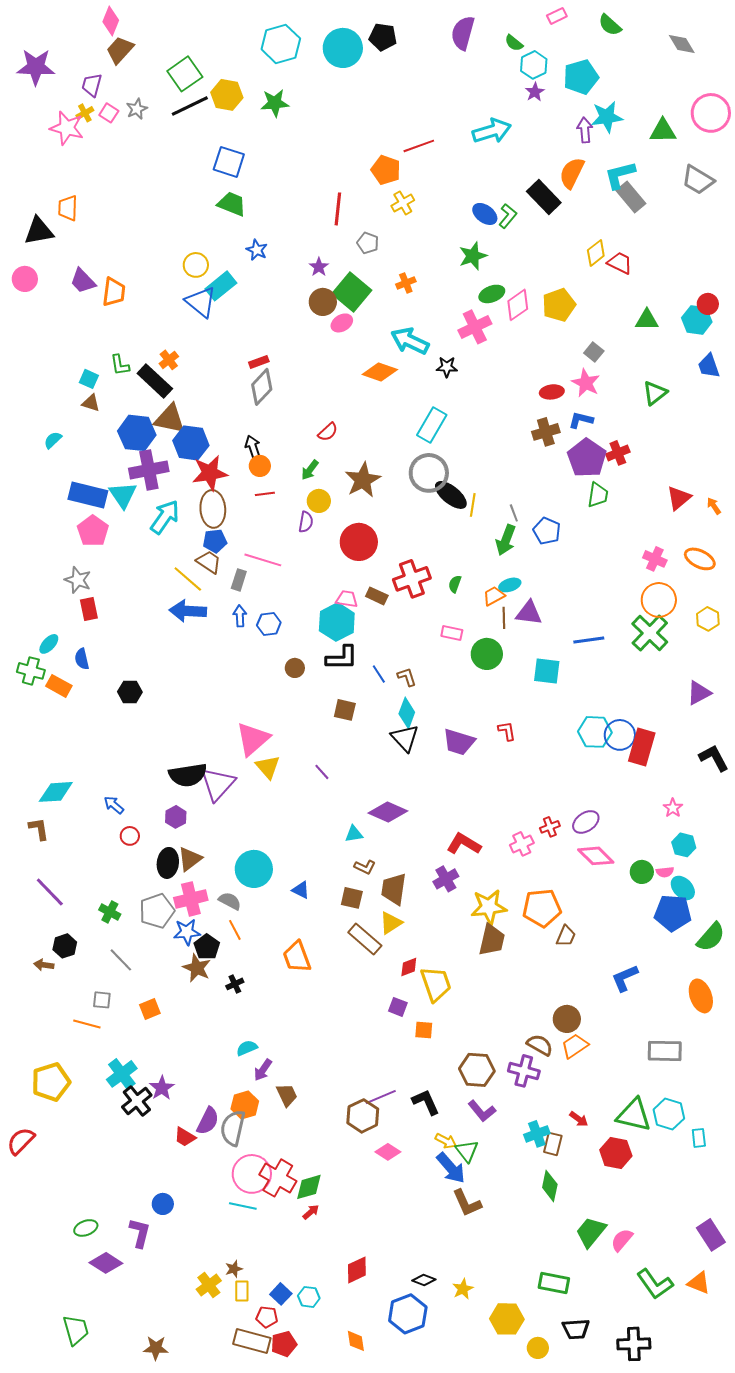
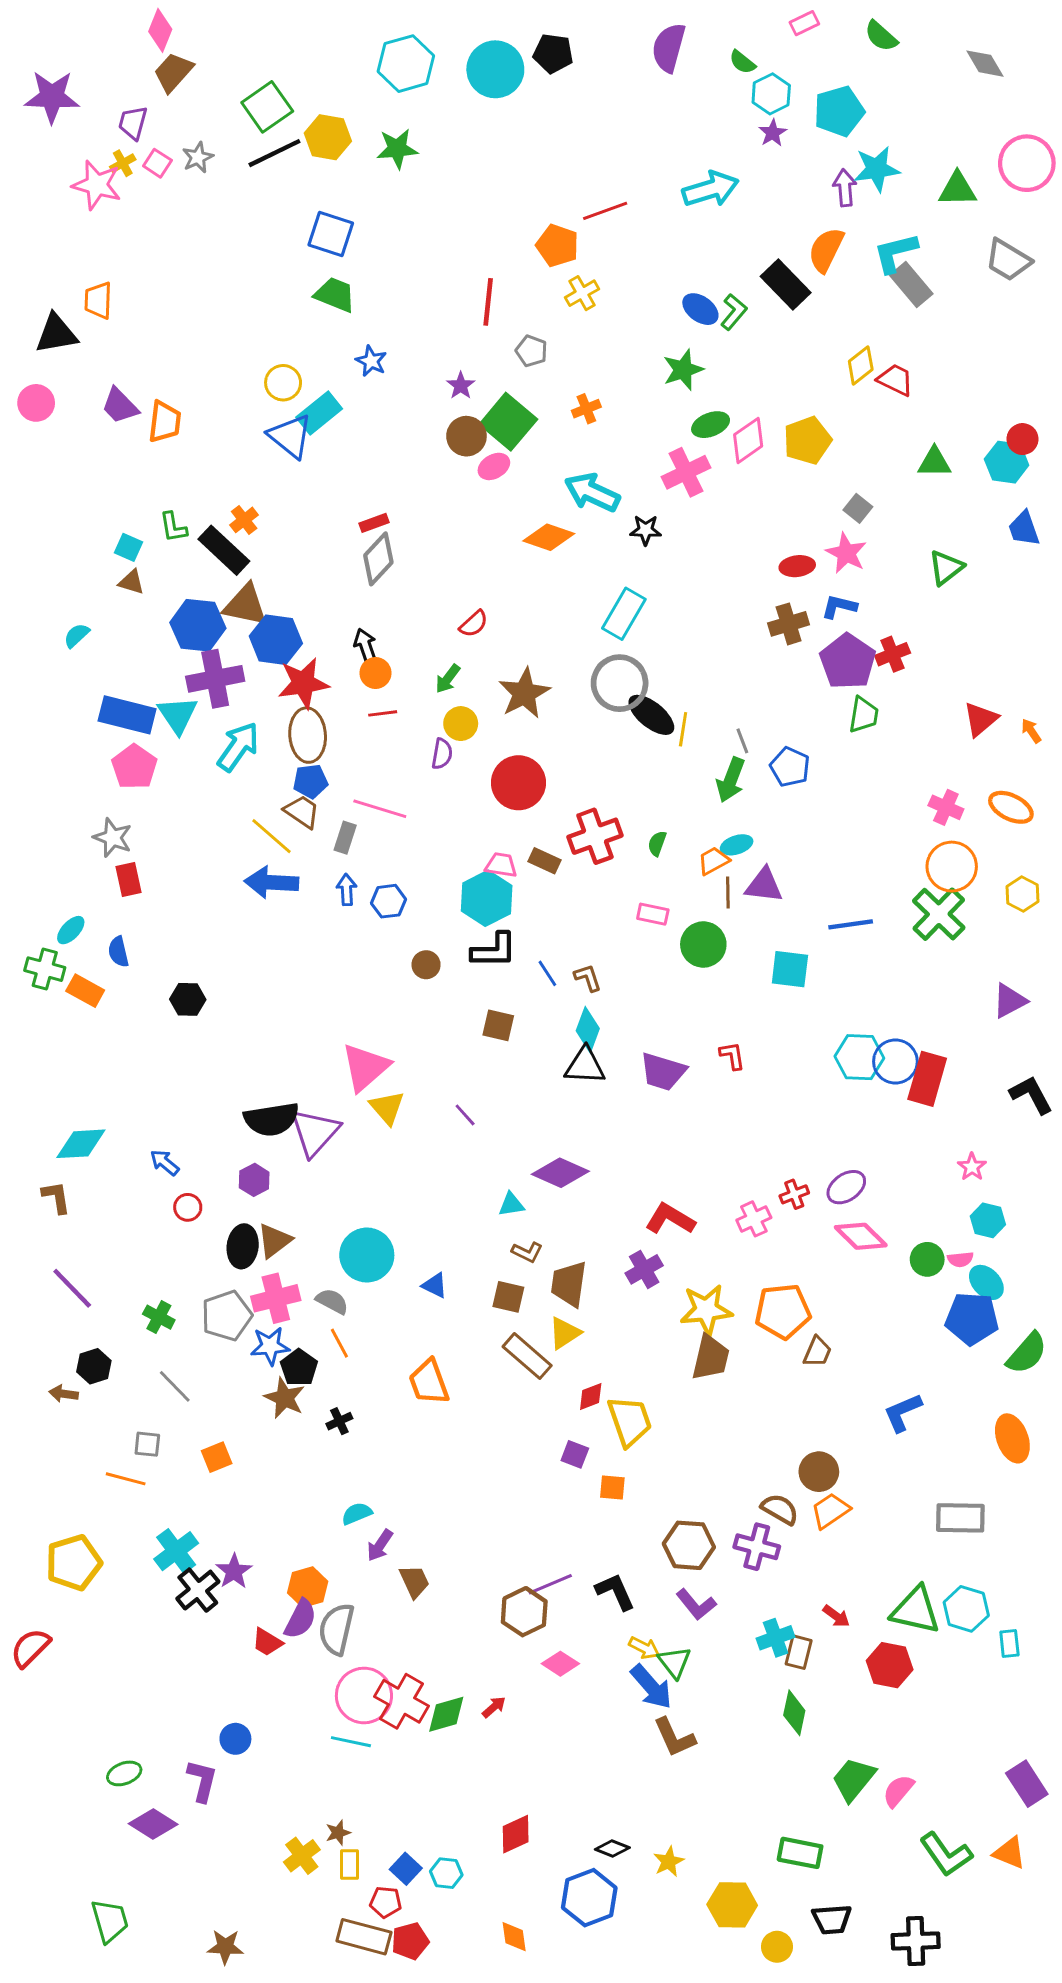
black triangle: (405, 738) -> (585, 1066), turned -44
orange hexagon: (245, 1105) -> (308, 1587), moved
red arrow: (311, 1212) -> (494, 1707), moved

